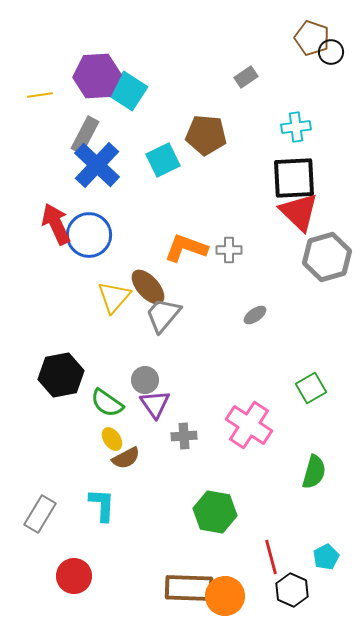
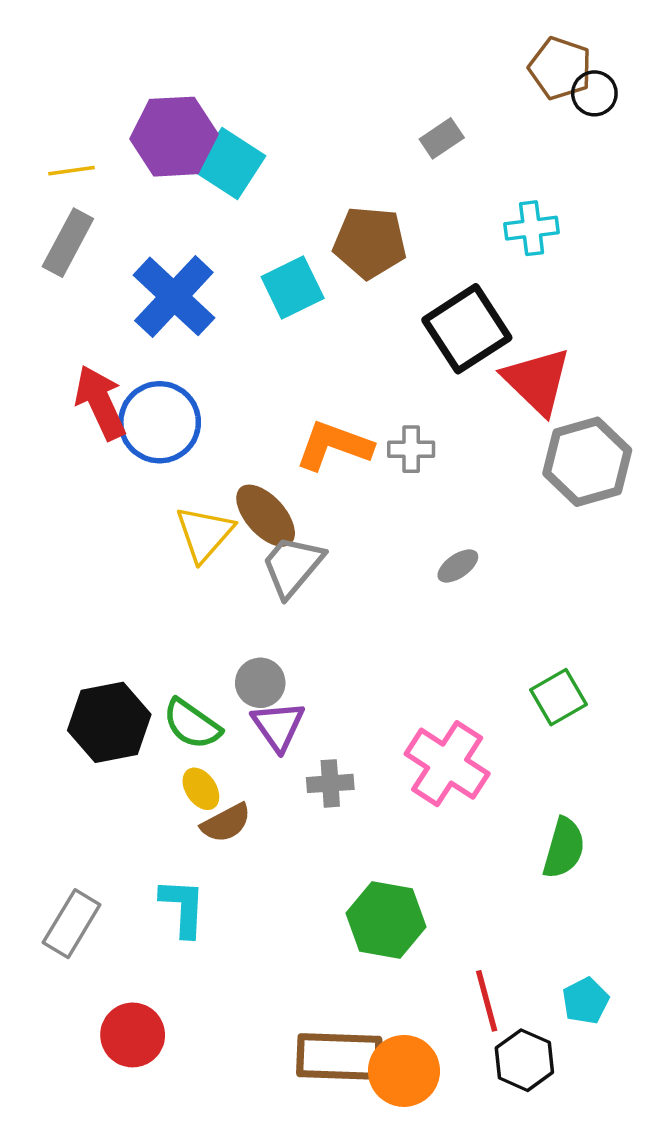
gray rectangle: (85, 135) -> (68, 243), moved
black square: (294, 178) -> (467, 329), moved, turned -30
black hexagon: (61, 375) -> (109, 722), moved

